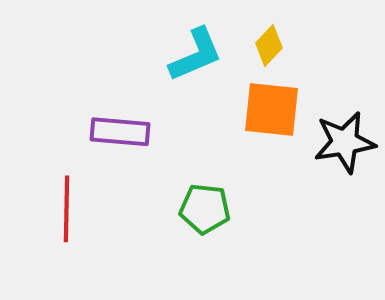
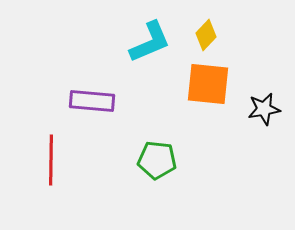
black star: (345, 142) -> (264, 109), size x0.7

